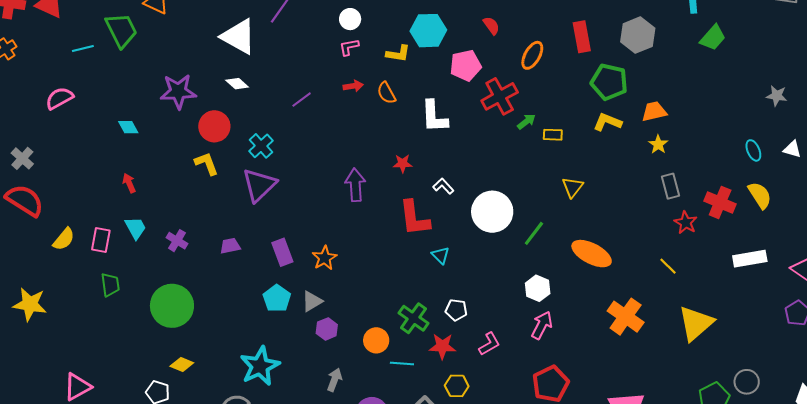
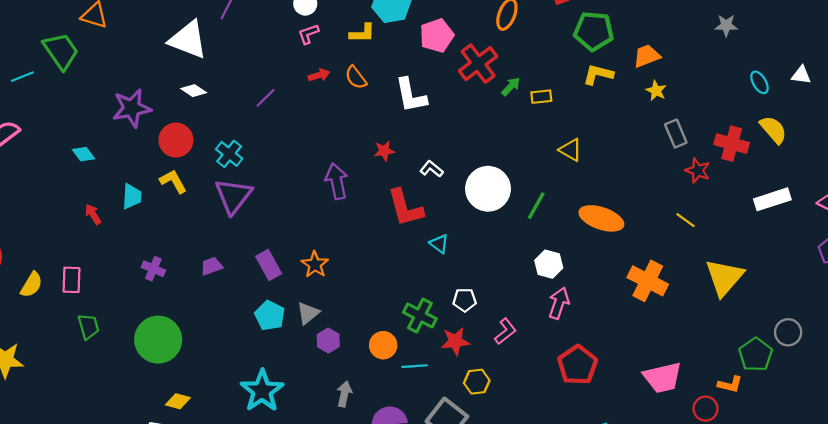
gray star: (777, 96) -> (726, 25), moved
yellow triangle: (572, 187) -> (571, 150), turned -30
cyan trapezoid: (136, 228) -> (132, 196), moved, turned 40

